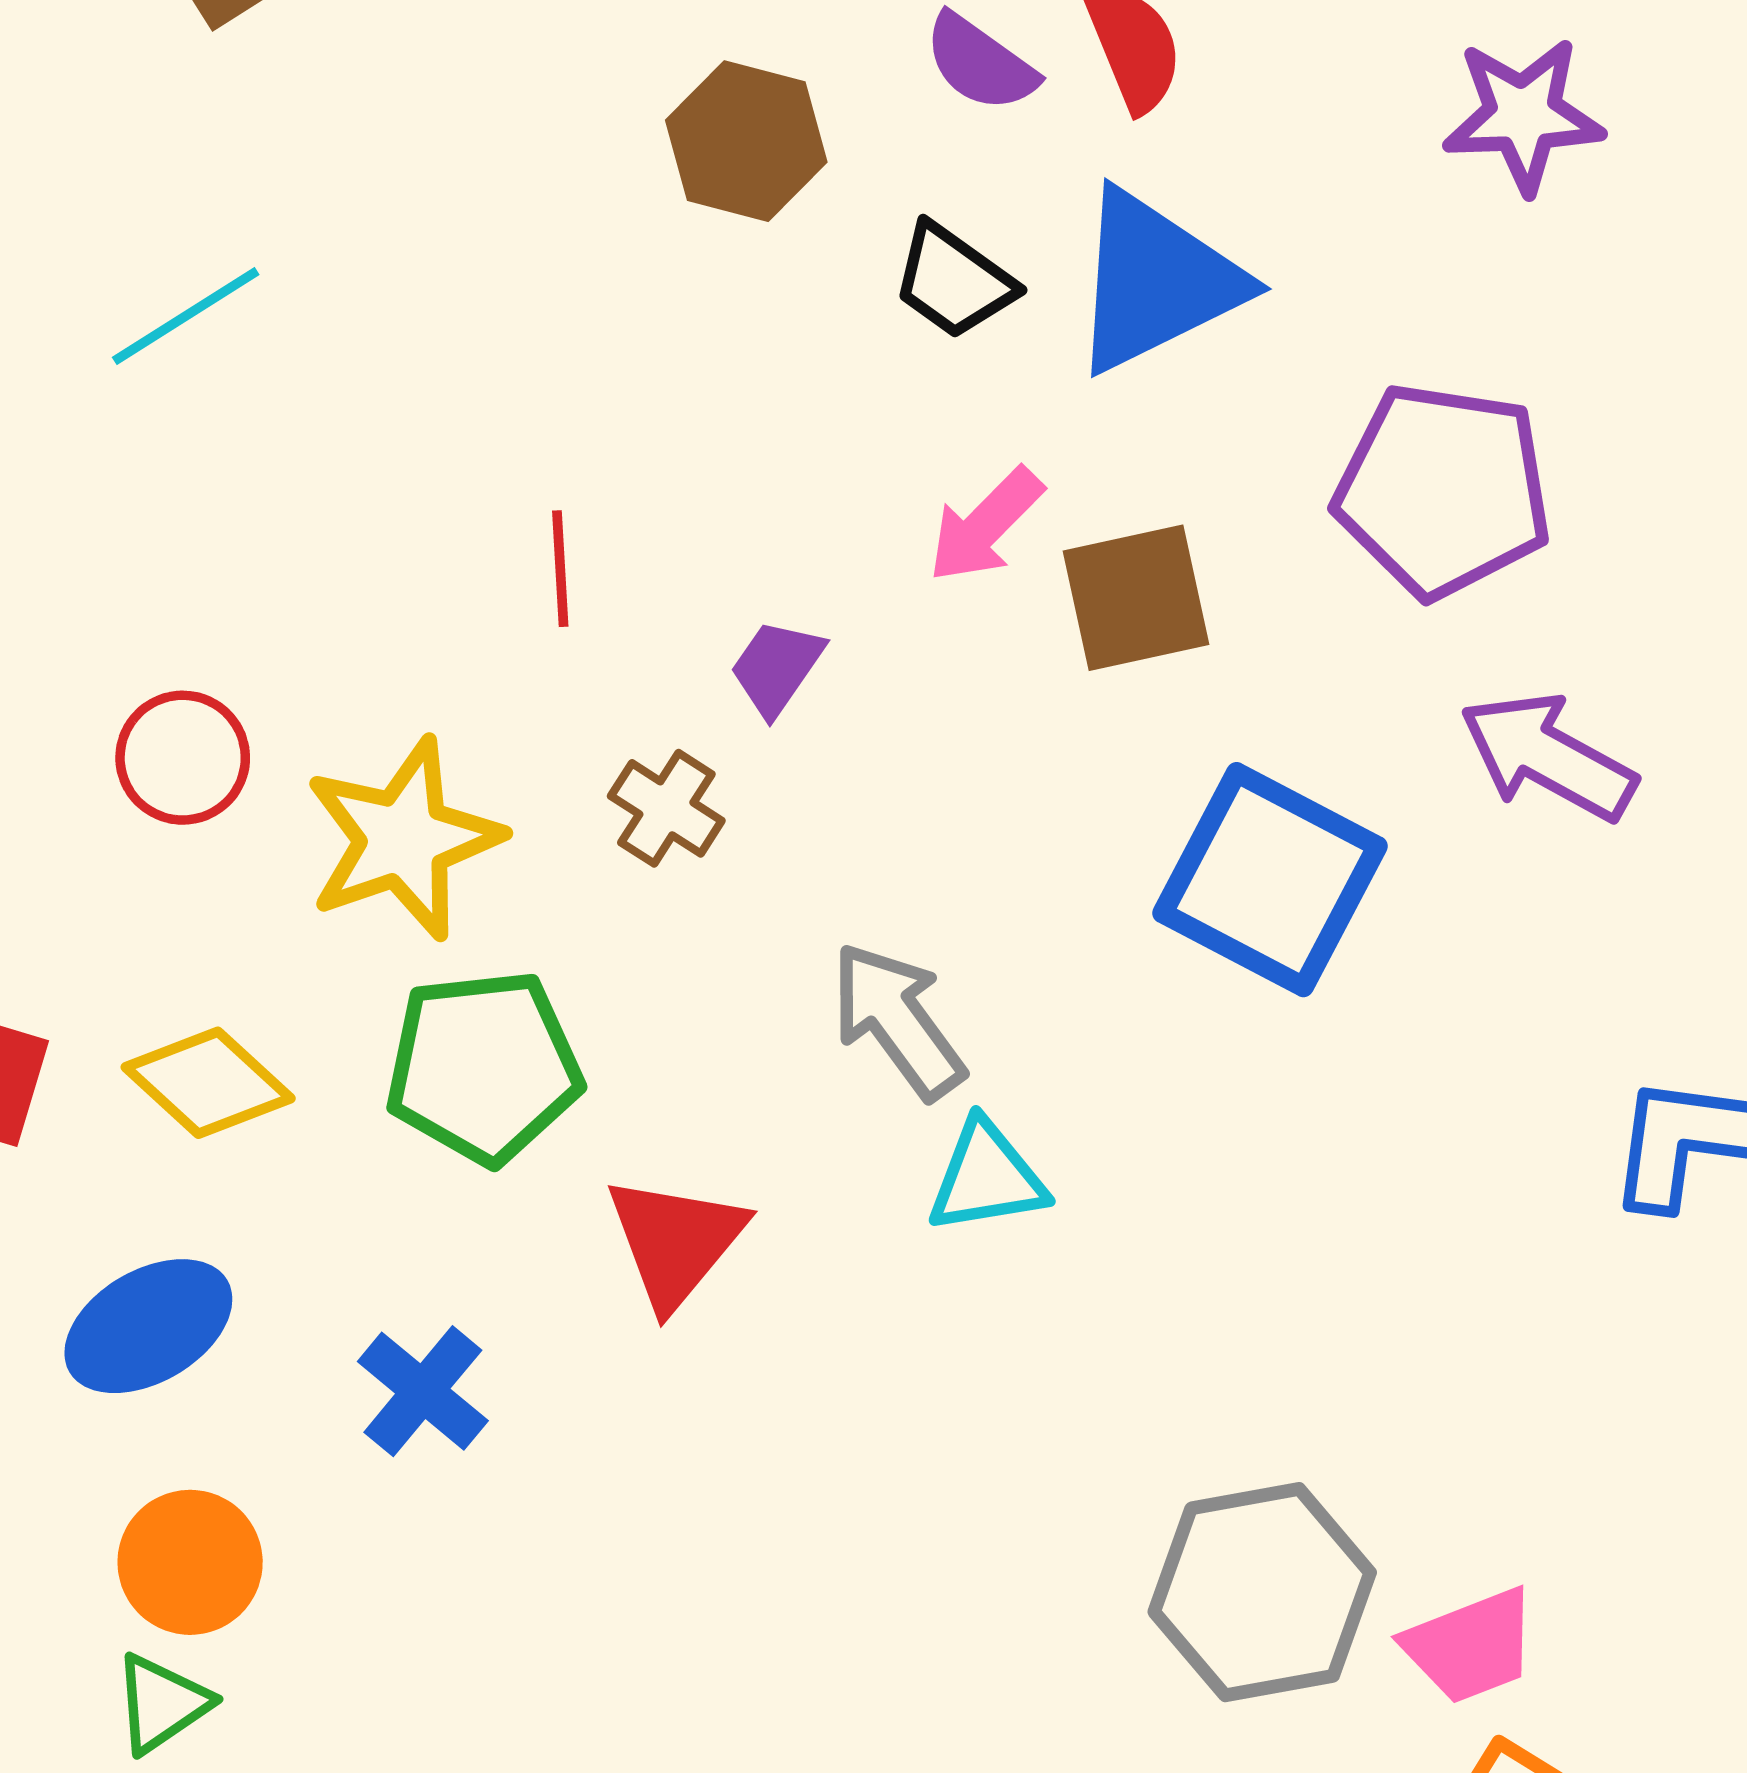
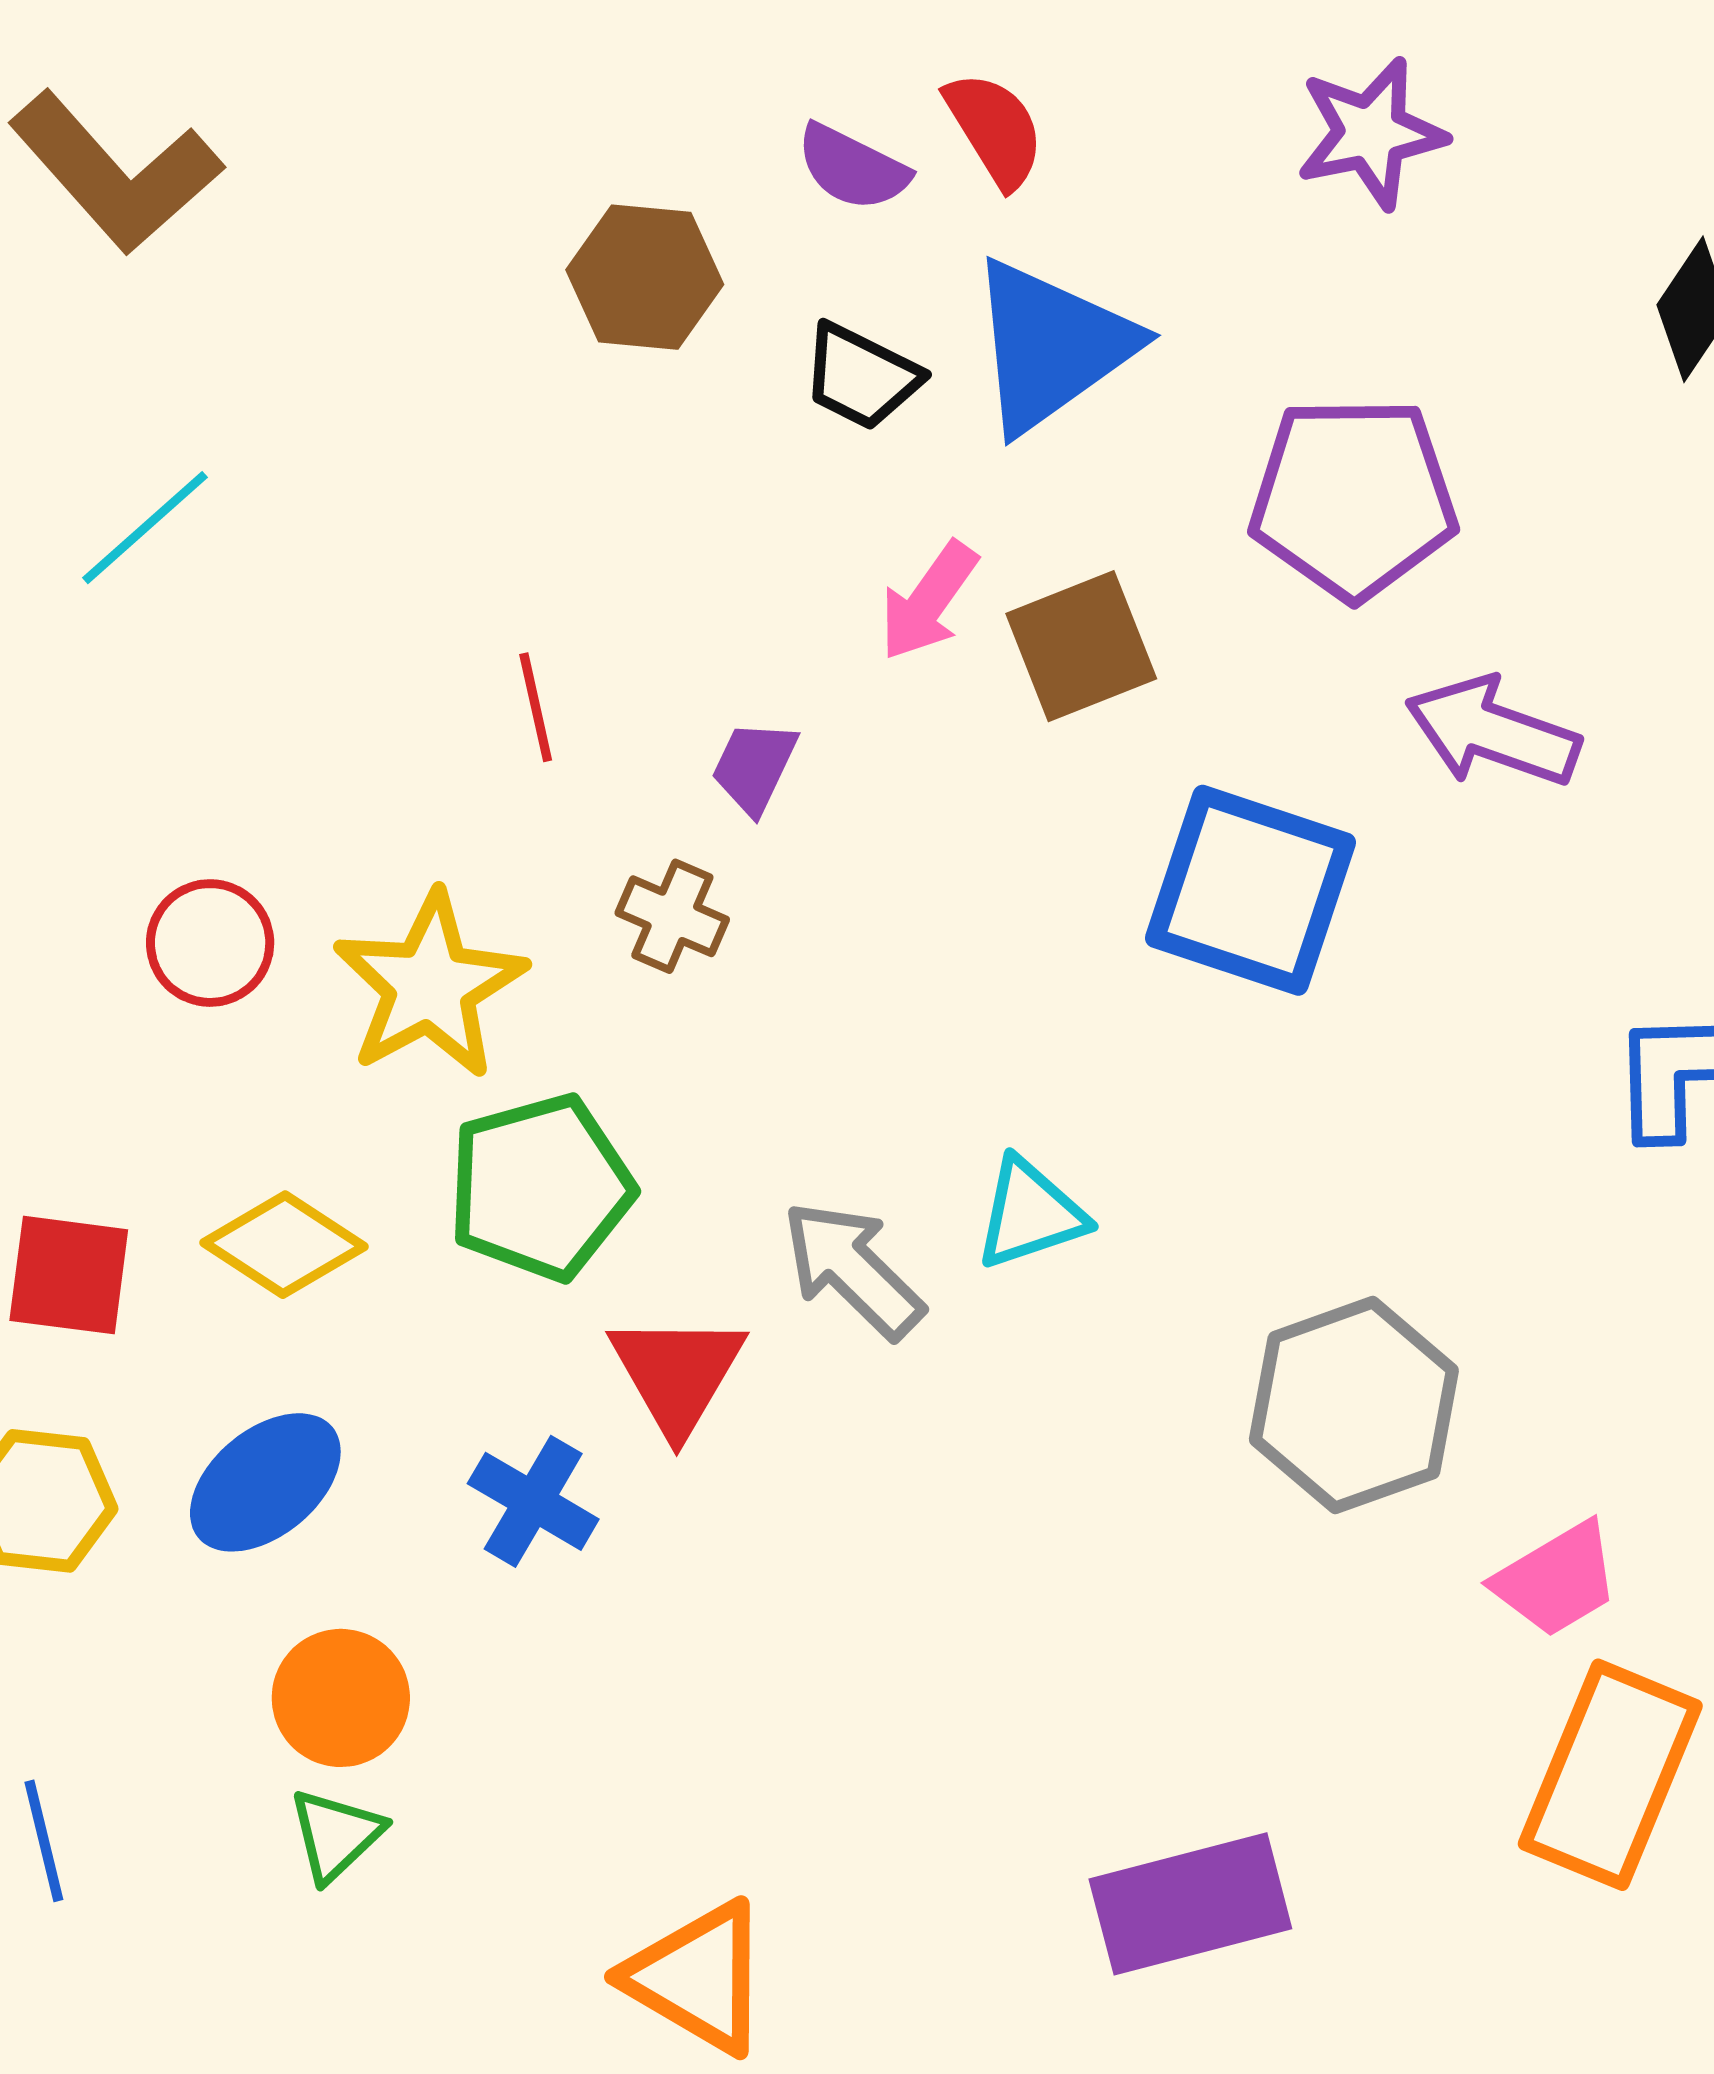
gray arrow: (897, 1020) -> (853, 1270), moved
red triangle: (675, 1241) -> (677, 1373), moved
gray hexagon: (1262, 1592) -> (1354, 1405), moved

